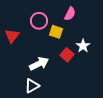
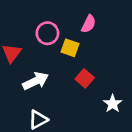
white star: (83, 46) -> (113, 104), moved
white arrow: (39, 64) -> (35, 81), moved

